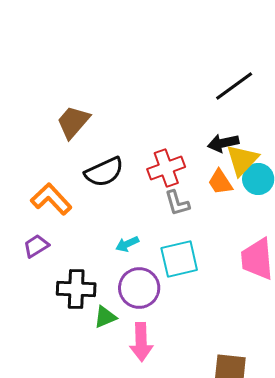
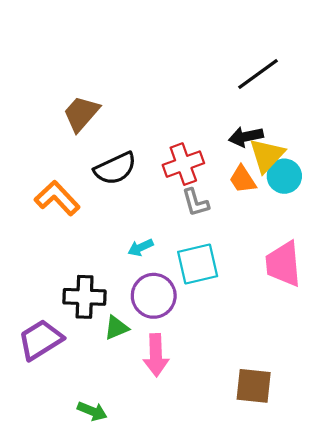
purple trapezoid: (36, 246) -> (41, 340), moved, size x1.6

